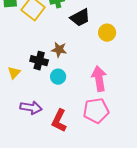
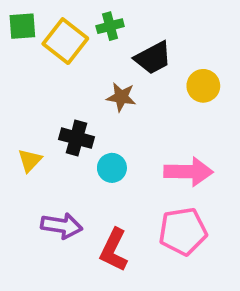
brown star: (59, 50) -> (121, 97), moved
pink arrow: (99, 79) -> (188, 172), turned 100

